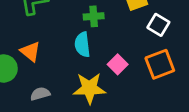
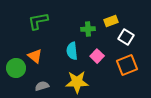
green cross: (94, 16) -> (88, 29), moved
pink square: (118, 64) -> (97, 56), moved

